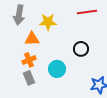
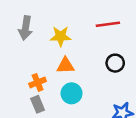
orange triangle: (32, 39) -> (65, 65), moved
black circle: (81, 49) -> (115, 63), moved

